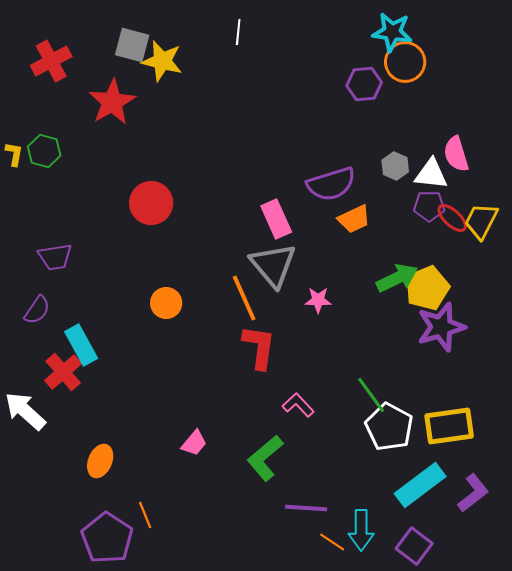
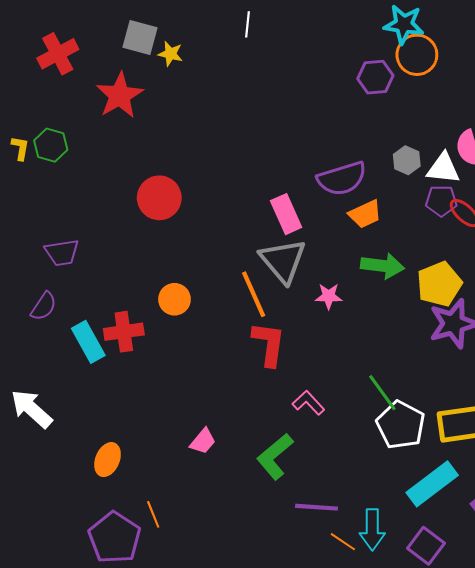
yellow star: (162, 61) -> (170, 54), size x0.6
green arrow: (397, 278) -> (382, 266), moved, turned 33
red cross: (63, 372) -> (124, 332), moved, turned 33

